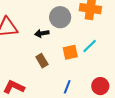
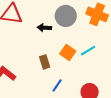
orange square: (70, 52) -> (68, 52), turned 35
brown rectangle: (42, 61) -> (45, 62), moved

